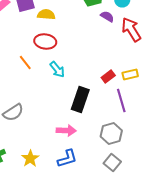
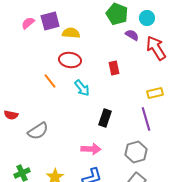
red rectangle: (108, 76) -> (114, 68), moved, turned -64
black rectangle: (80, 100) -> (105, 118), size x0.7

